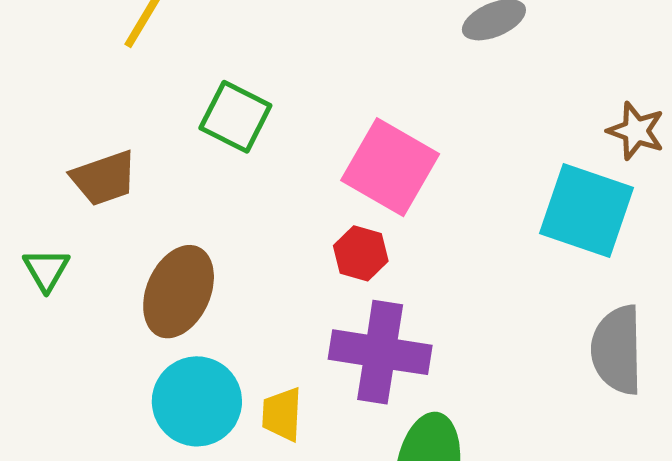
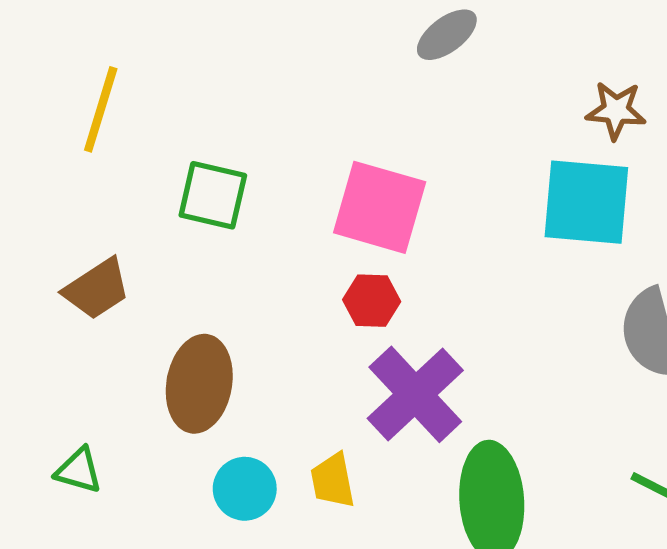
green triangle: (46, 270) -> (79, 471), moved, turned -30
purple cross: (380, 352) -> (415, 394), turned -38
cyan circle: (197, 401) -> (245, 489), size x0.7

